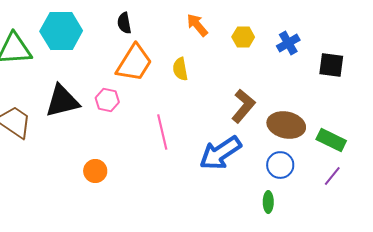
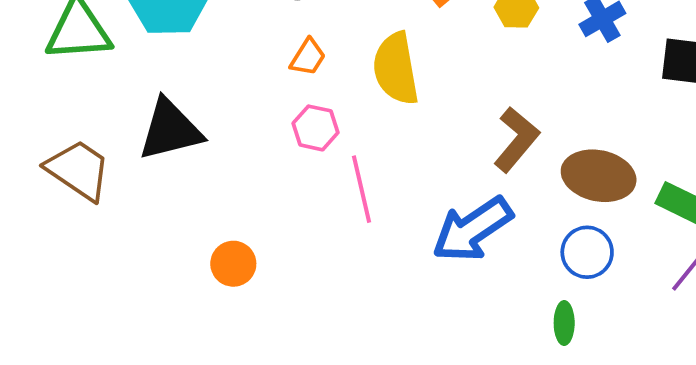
orange trapezoid: (134, 63) -> (308, 57), size x0.5
yellow semicircle: (180, 69) -> (396, 69), size x1.6
pink hexagon: (107, 100) -> (316, 128), moved

